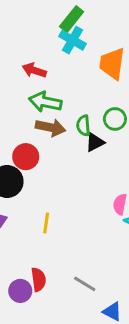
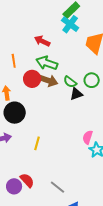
green semicircle: (83, 126) -> (70, 82), turned -56
red circle: (26, 157) -> (32, 79), moved
red semicircle: (38, 280) -> (27, 180), turned -42

